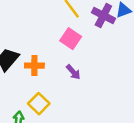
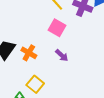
orange cross: (34, 66) -> (29, 53), turned 35

